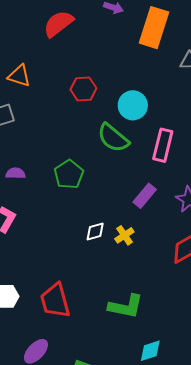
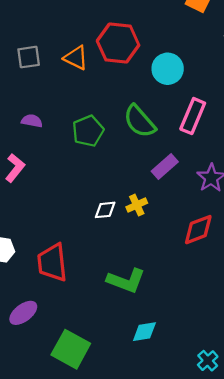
orange triangle: (19, 76) -> (76, 58), moved
red hexagon: (83, 89) -> (118, 43), size x1.5
green semicircle: (113, 138) -> (139, 121), moved
white diamond: (95, 232) -> (105, 210), moved

